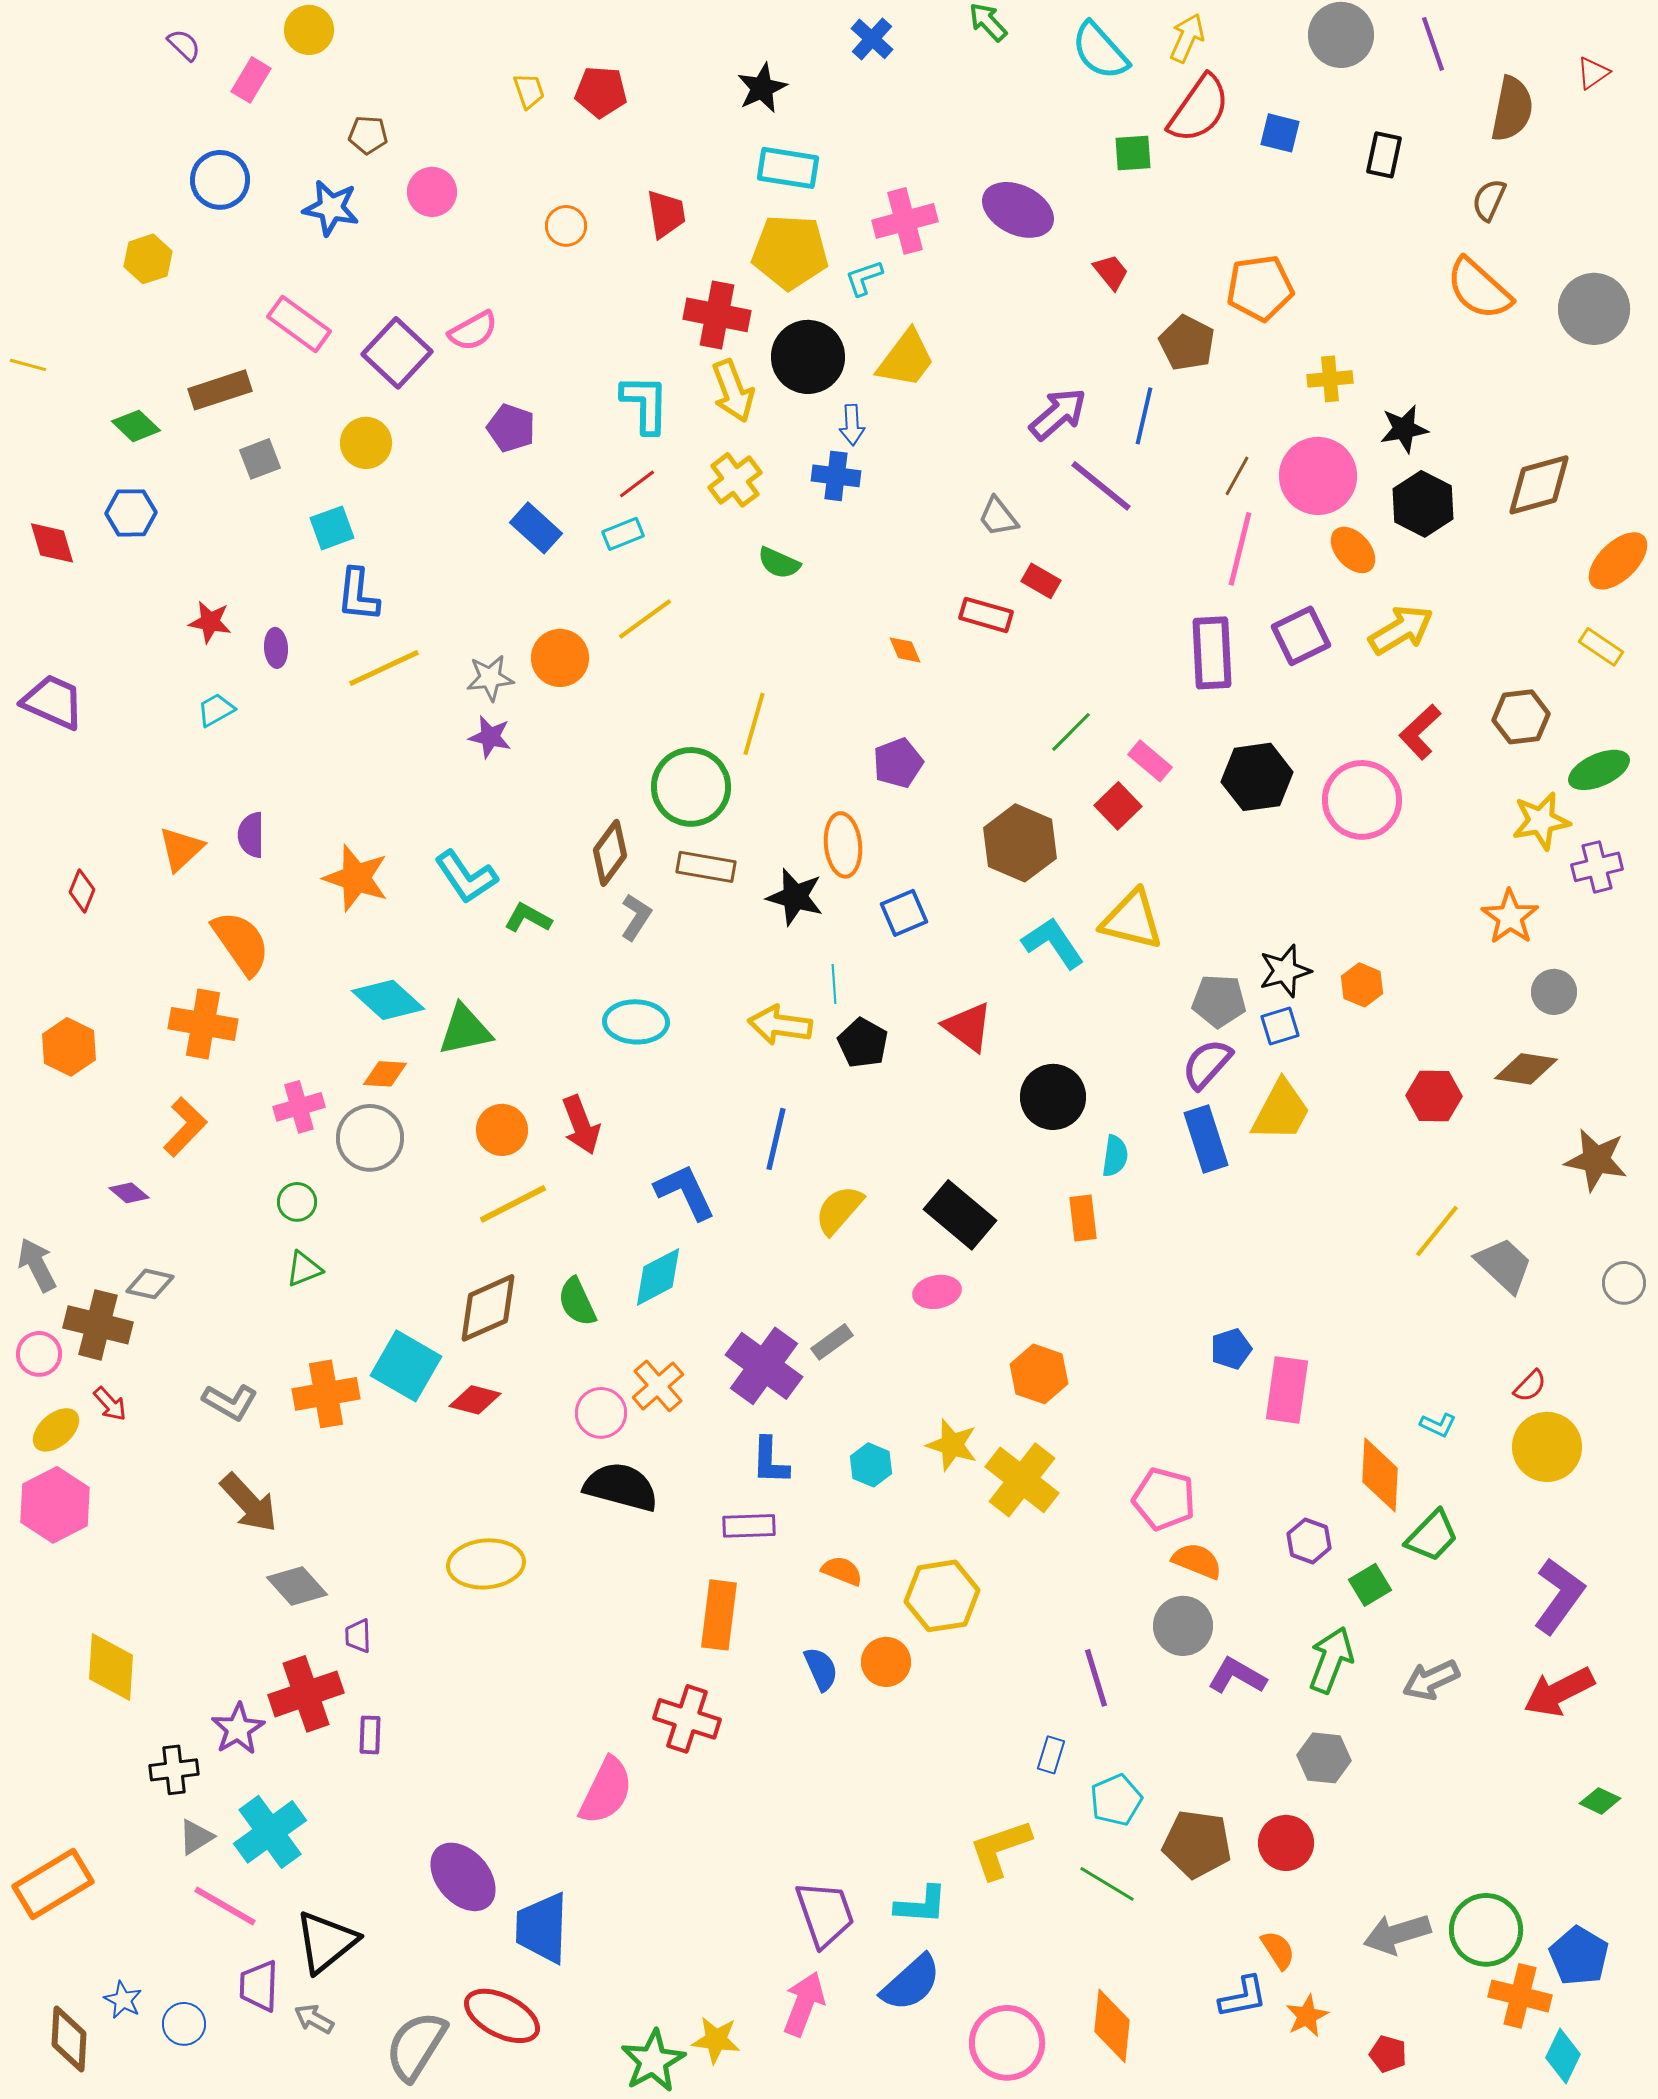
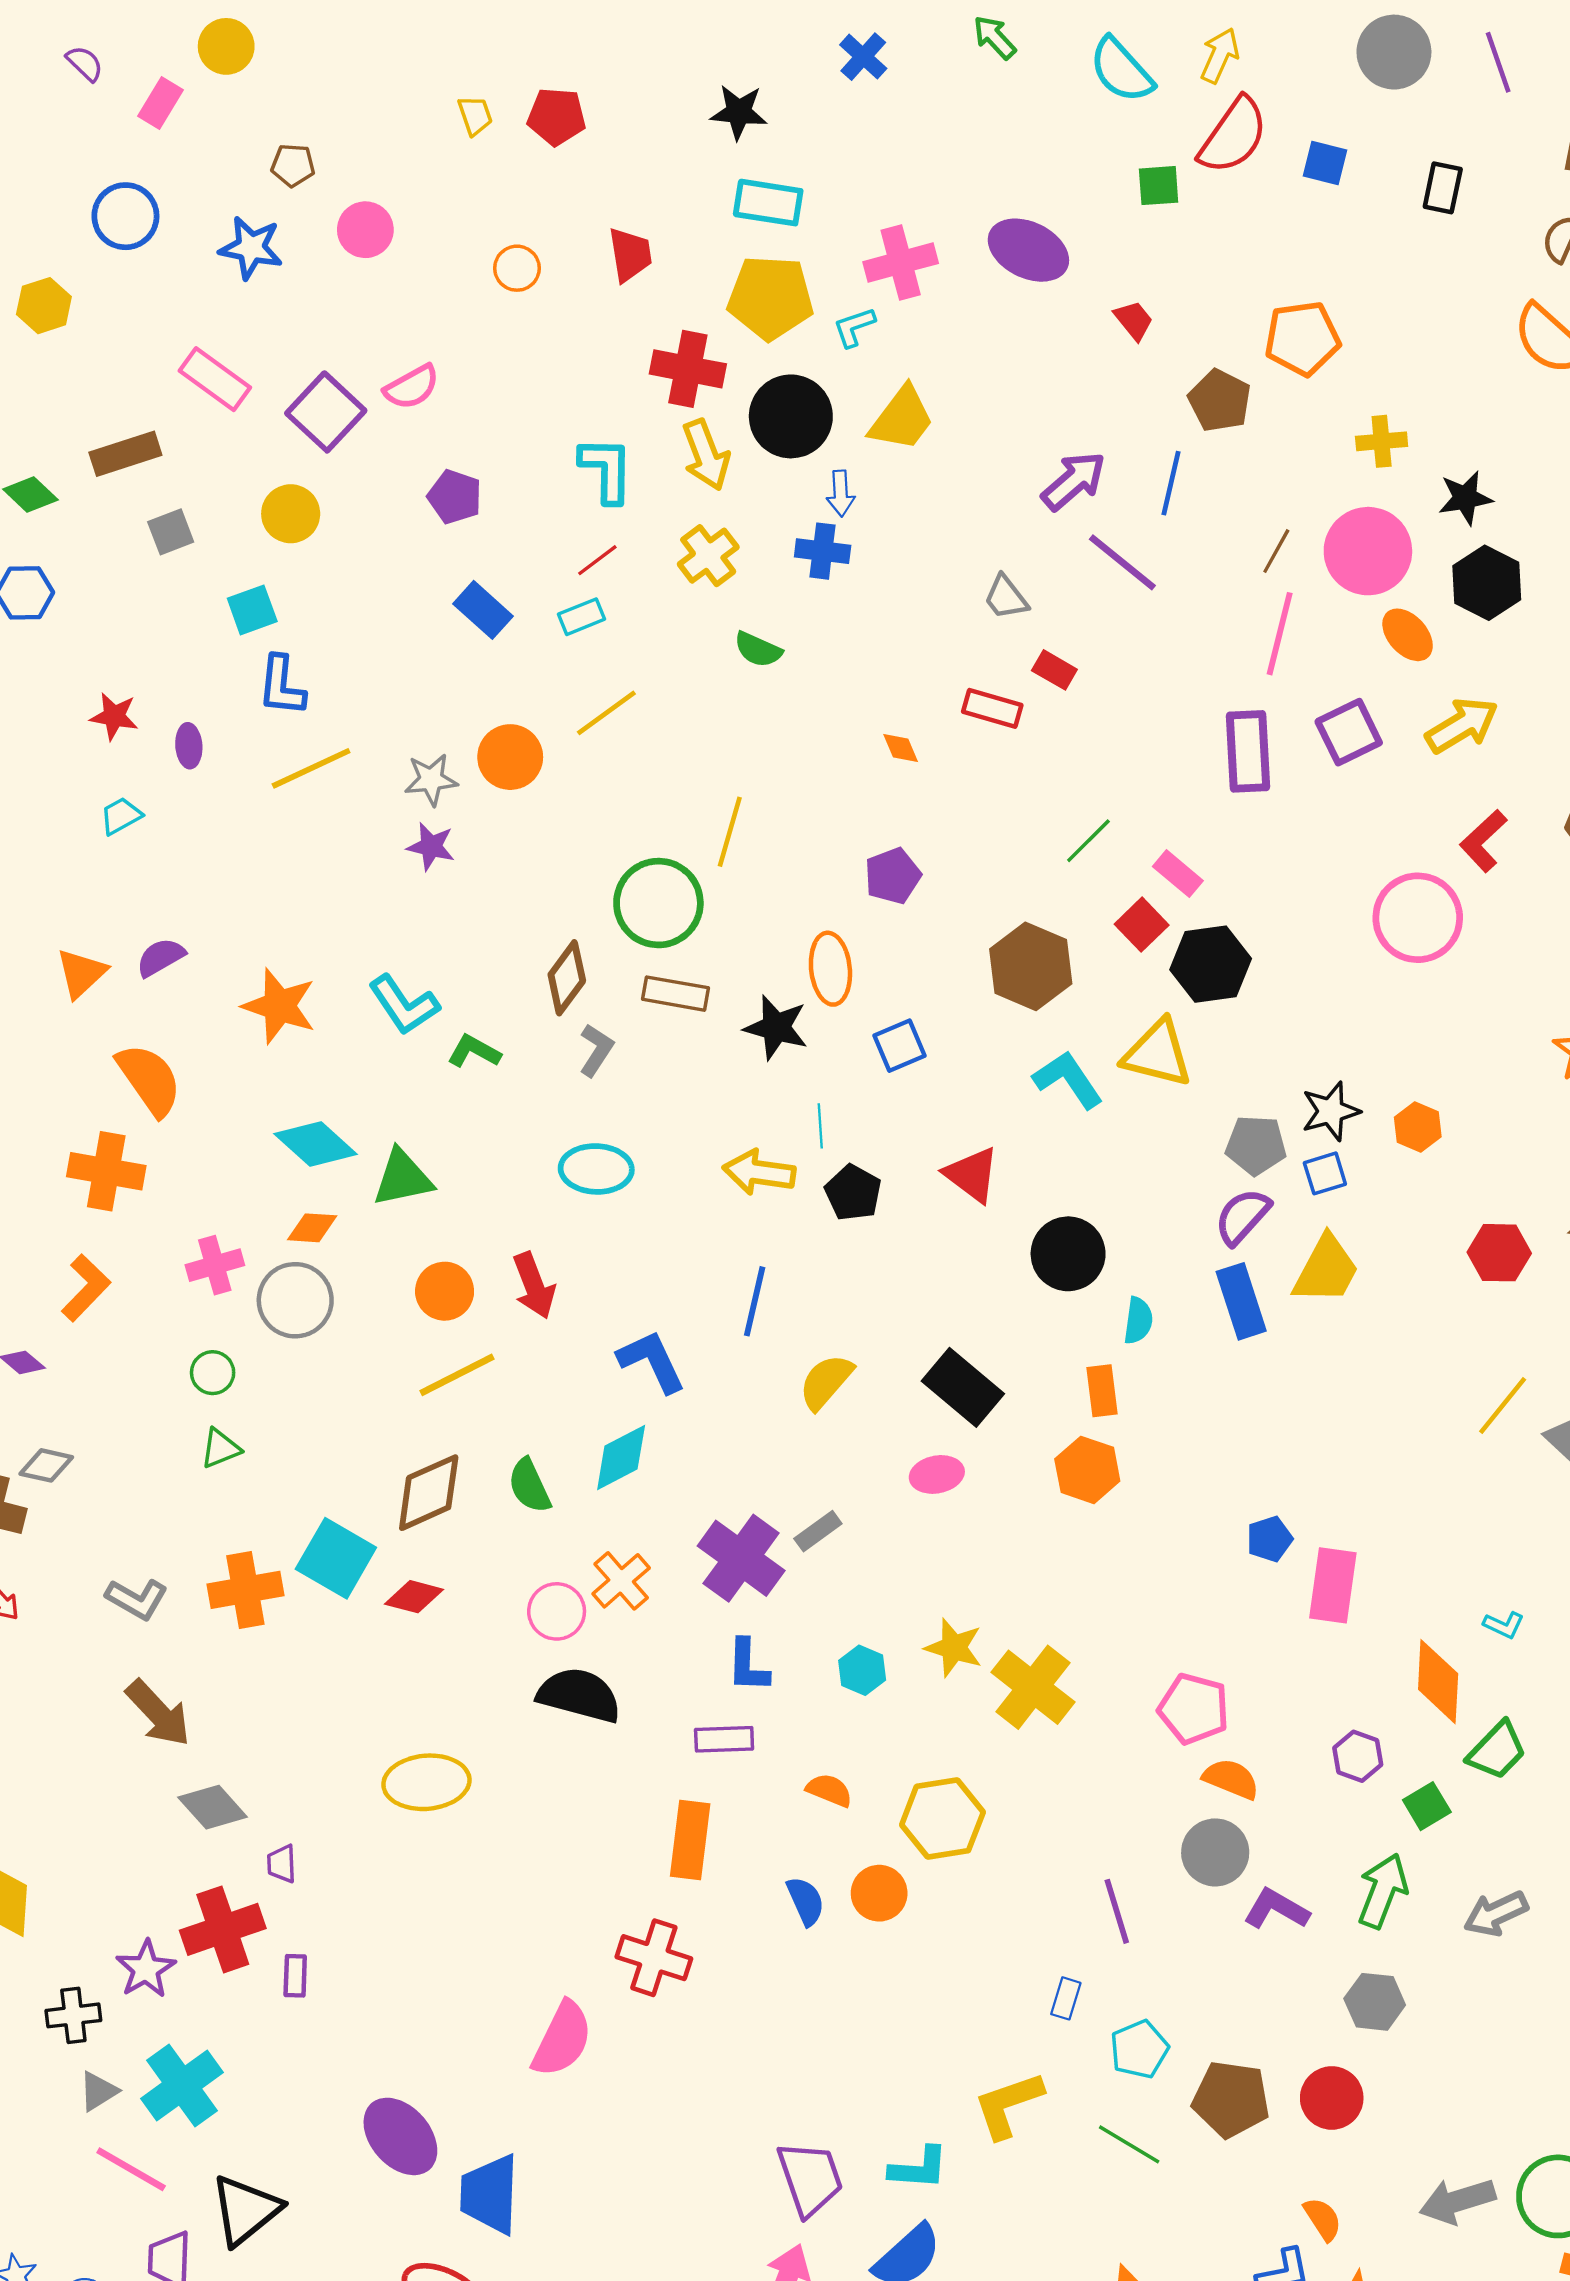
black star: (762, 88) -> (739, 112), turned 30
black hexagon: (1257, 777) -> (1211, 964), moved
purple semicircle: (251, 835) -> (161, 957), turned 60
orange hexagon: (1039, 1374) -> (1087, 1470), moved

